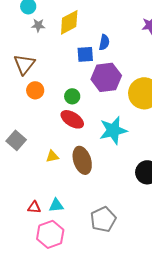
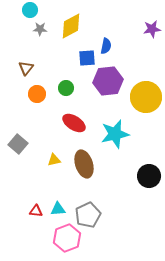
brown triangle: (24, 64) -> (26, 68), size x0.7
green circle: (72, 96) -> (66, 88), moved
gray pentagon: (103, 219) -> (88, 215), moved
pink hexagon: (50, 234) -> (67, 238), moved

